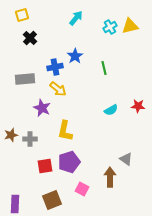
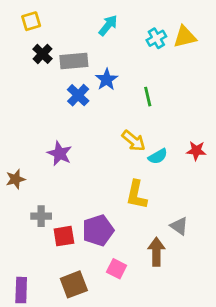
blue cross: (55, 67) -> (78, 95), turned -35
gray rectangle: (25, 79) -> (74, 61), moved
yellow arrow: (58, 89) -> (134, 141), moved
yellow L-shape: (65, 131) -> (136, 195), moved
brown star: (11, 135) -> (16, 179), moved
gray cross: (30, 139) -> (41, 216), moved

